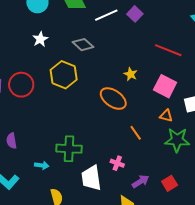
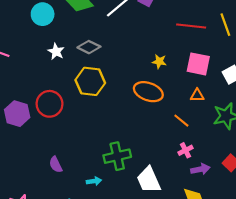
gray diamond: (83, 45) -> (89, 47), moved
orange triangle: (166, 116) -> (197, 95), moved
pink cross: (117, 163) -> (186, 150), moved, turned -32
purple arrow: (141, 181) -> (200, 169), turned 36

